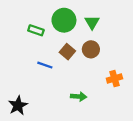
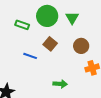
brown circle: (91, 49) -> (81, 46), moved

